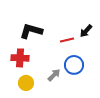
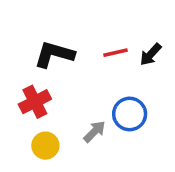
red line: (67, 40) -> (116, 53), moved
red cross: (20, 58) -> (35, 102), turned -30

